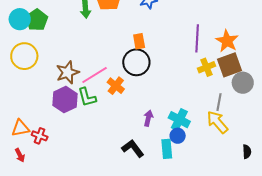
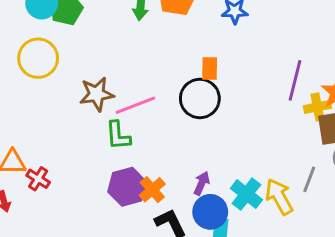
yellow cross: (206, 67) -> (317, 107), moved
orange cross: (116, 86) -> (152, 190), moved
purple hexagon: (65, 99) -> (127, 187), moved
yellow arrow: (217, 122) -> (279, 197), moved
blue circle: (178, 136) -> (210, 212), moved, size x1.5

